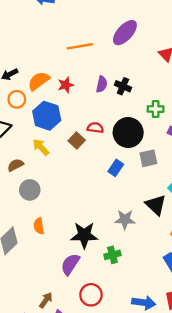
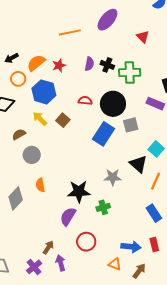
green cross: (156, 109) -> (130, 72), moved, size x1.5
brown square: (77, 141) -> (63, 120), moved
blue rectangle: (116, 168) -> (104, 134), size x1.6

